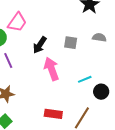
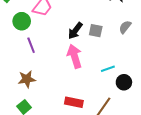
gray semicircle: (99, 37) -> (125, 27), turned -64
black arrow: (40, 45) -> (75, 31), moved

